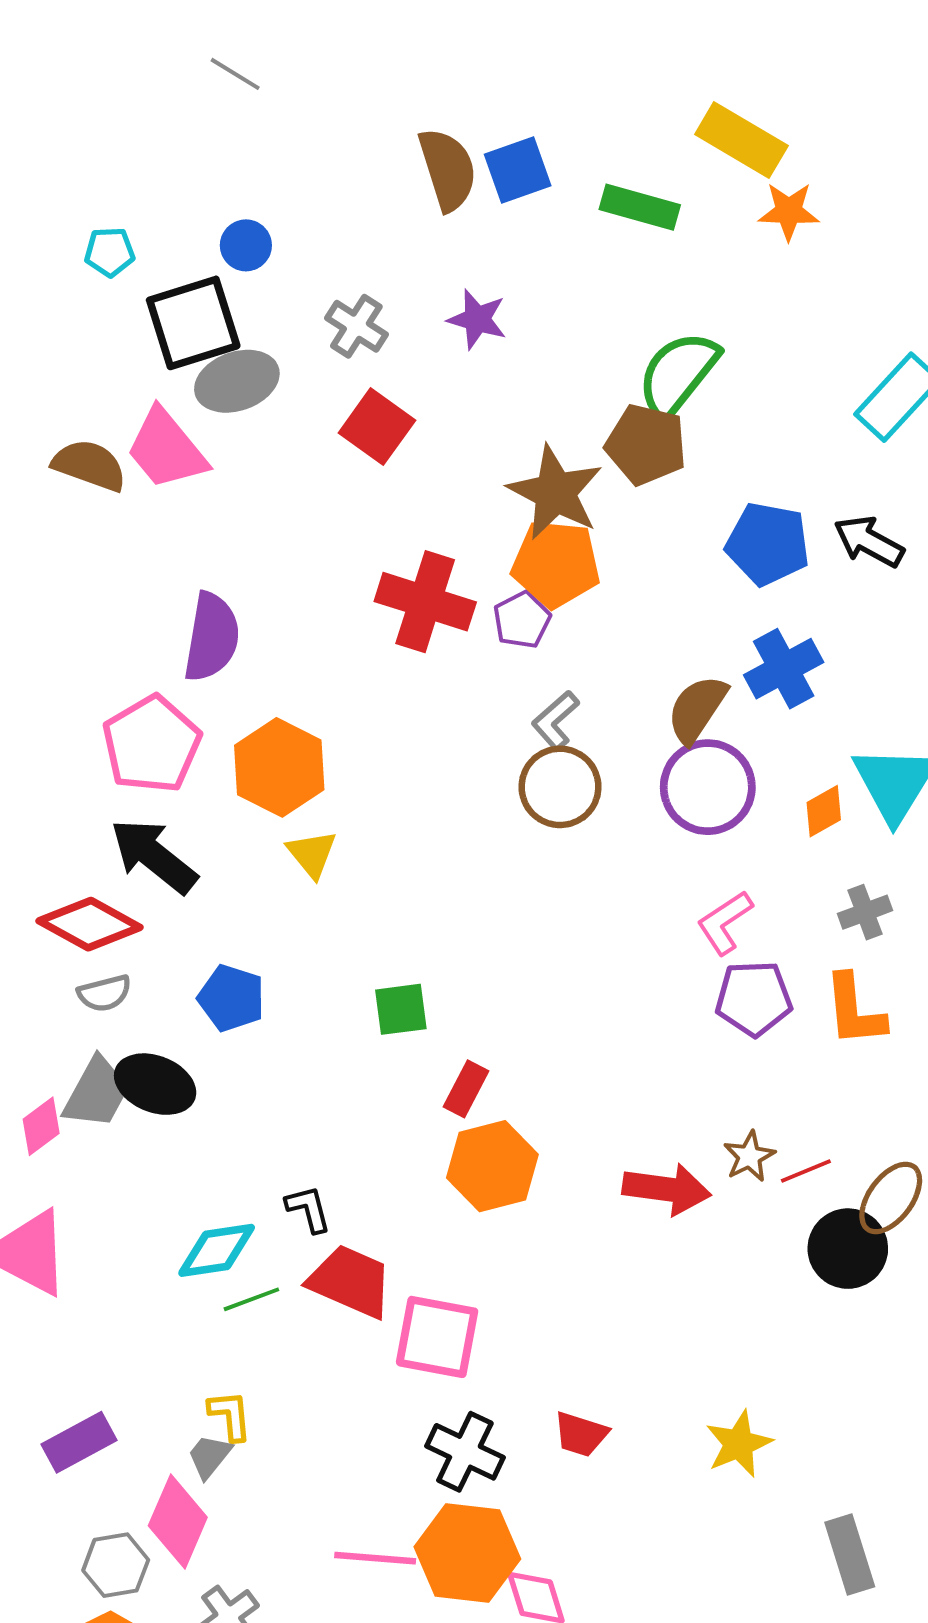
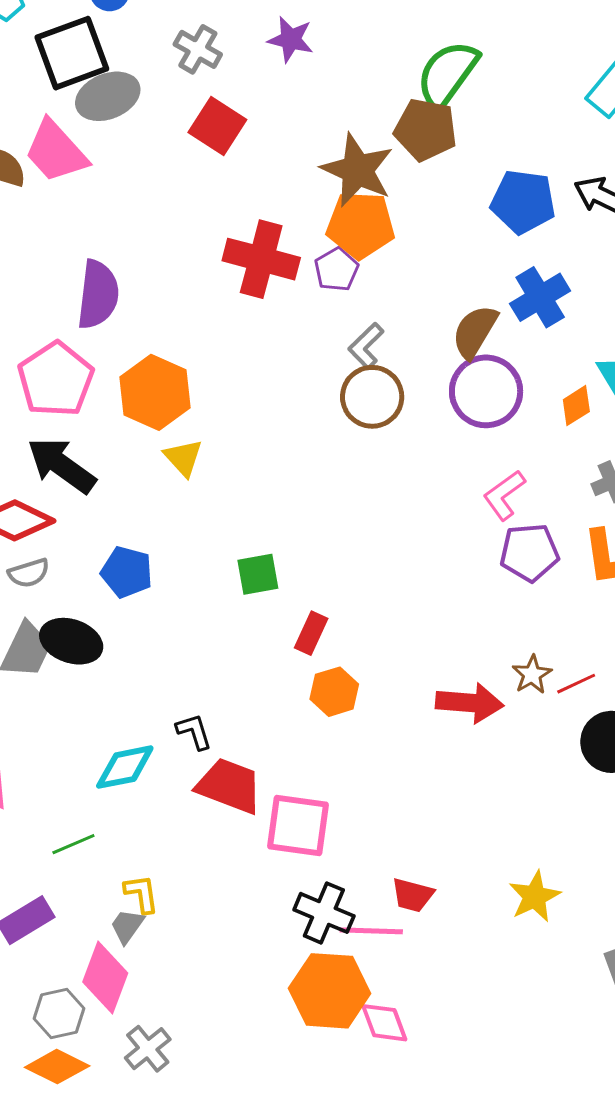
orange hexagon: (492, 1166) -> (334, 692), size x0.7
green line: (251, 1299) -> (73, 844), moved
pink line: (375, 1558) -> (371, 931), moved

